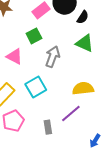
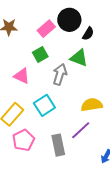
green triangle: (85, 43) -> (79, 58), moved
gray rectangle: (48, 127) -> (58, 145), size x1.5

